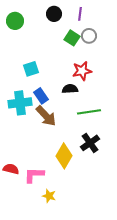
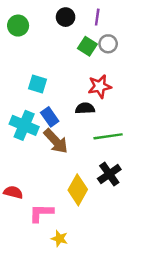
cyan square: (31, 69) -> (38, 84), turned 35
cyan cross: (20, 103) -> (24, 125), turned 30
red semicircle: (11, 169) -> (13, 192), moved

